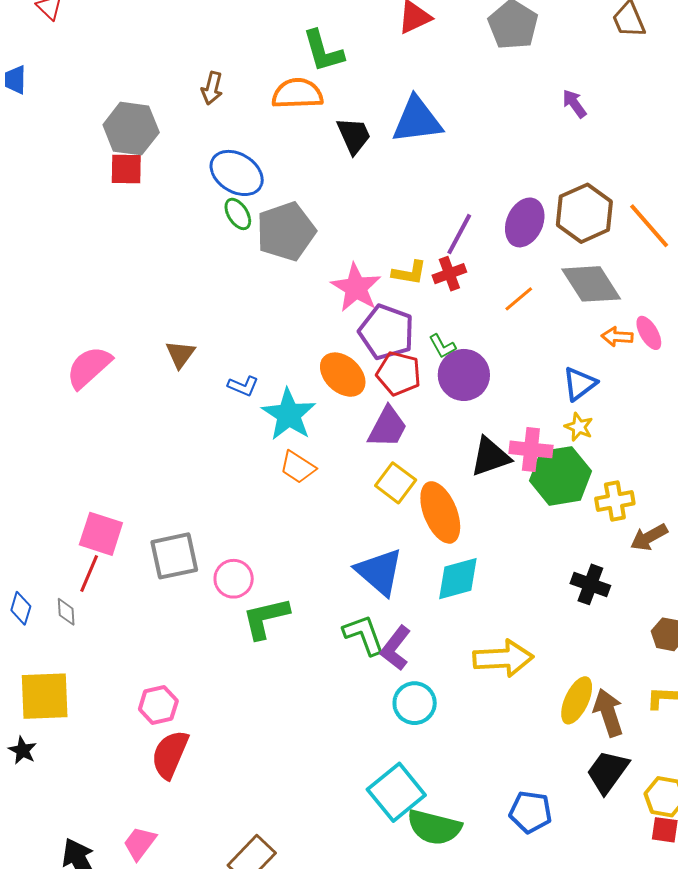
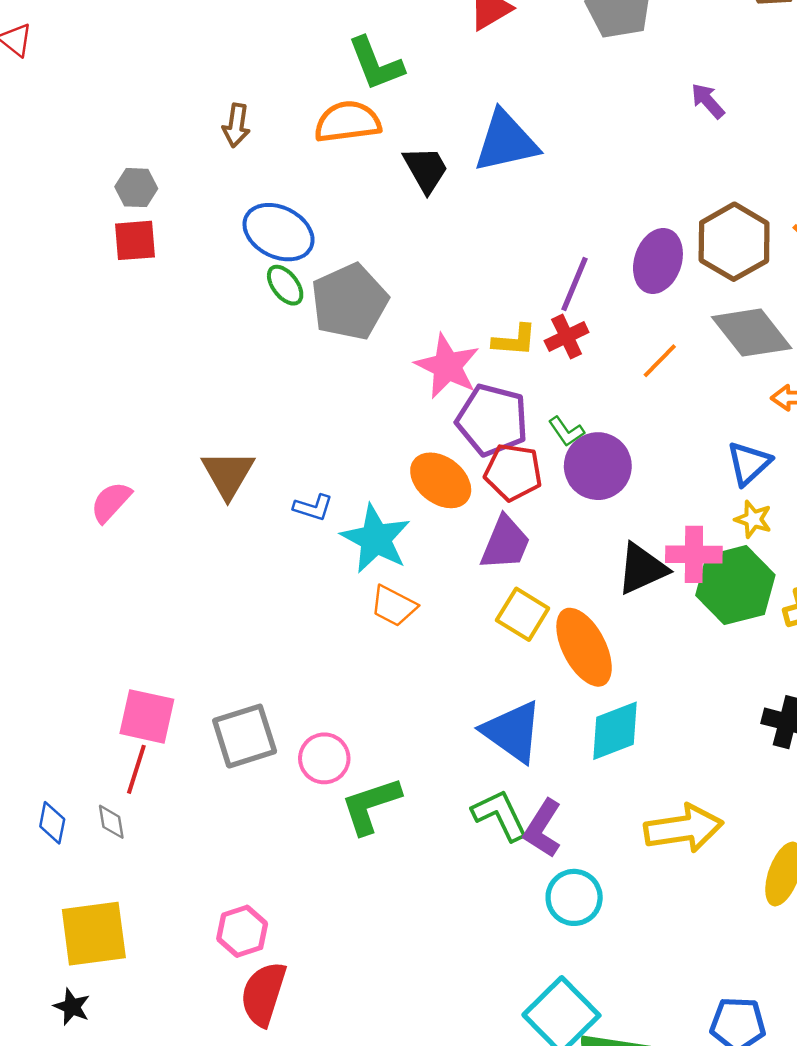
gray hexagon: (131, 129) -> (136, 188), size x0.6
brown triangle: (180, 354) -> (228, 474), size x1.4
pink semicircle: (89, 367) -> (111, 502), size x0.7

